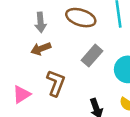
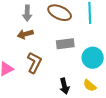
gray rectangle: (92, 56) -> (65, 44), turned 36

